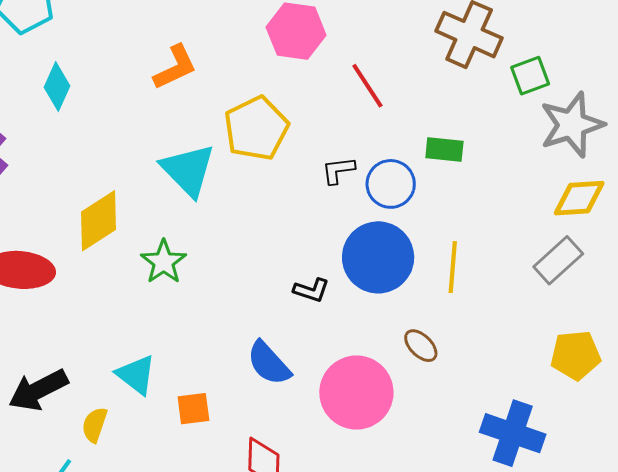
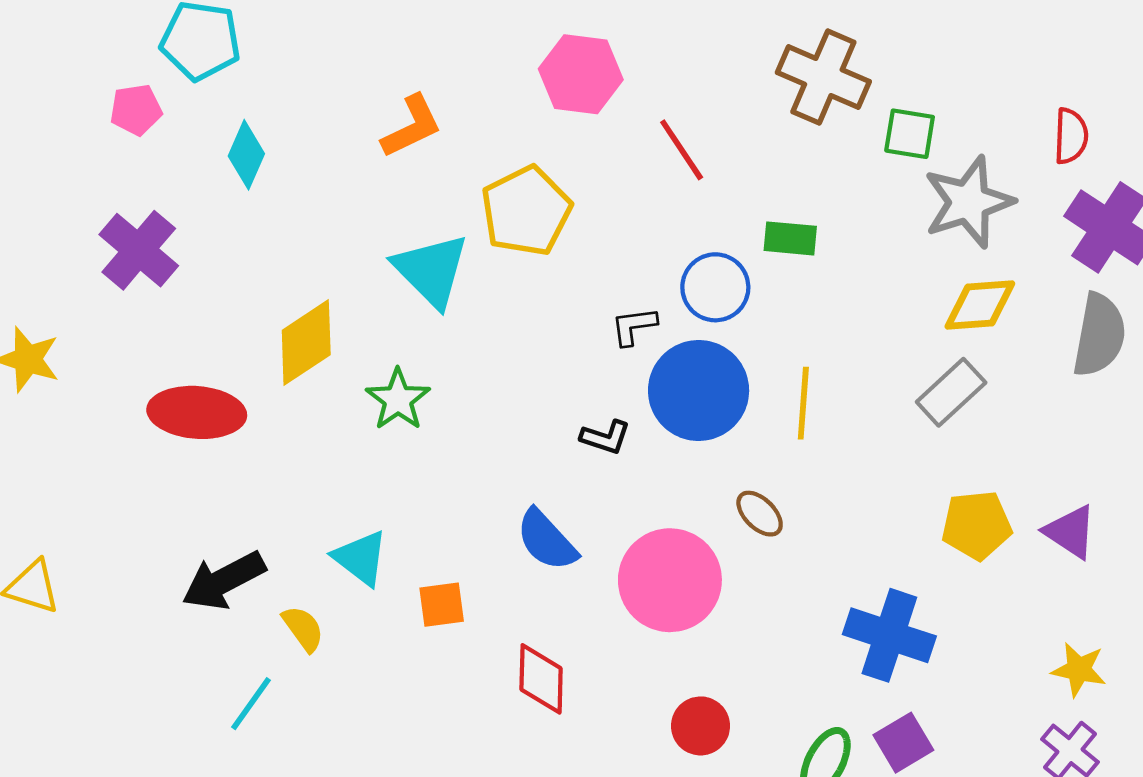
green square: (530, 76) -> (910, 134), turned 30
black L-shape: (338, 170) -> (634, 326), moved
yellow semicircle: (95, 425) -> (303, 629), turned 126

